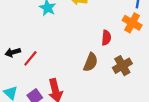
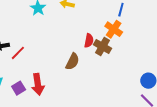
brown cross: (122, 66) -> (103, 46), moved, turned -36

